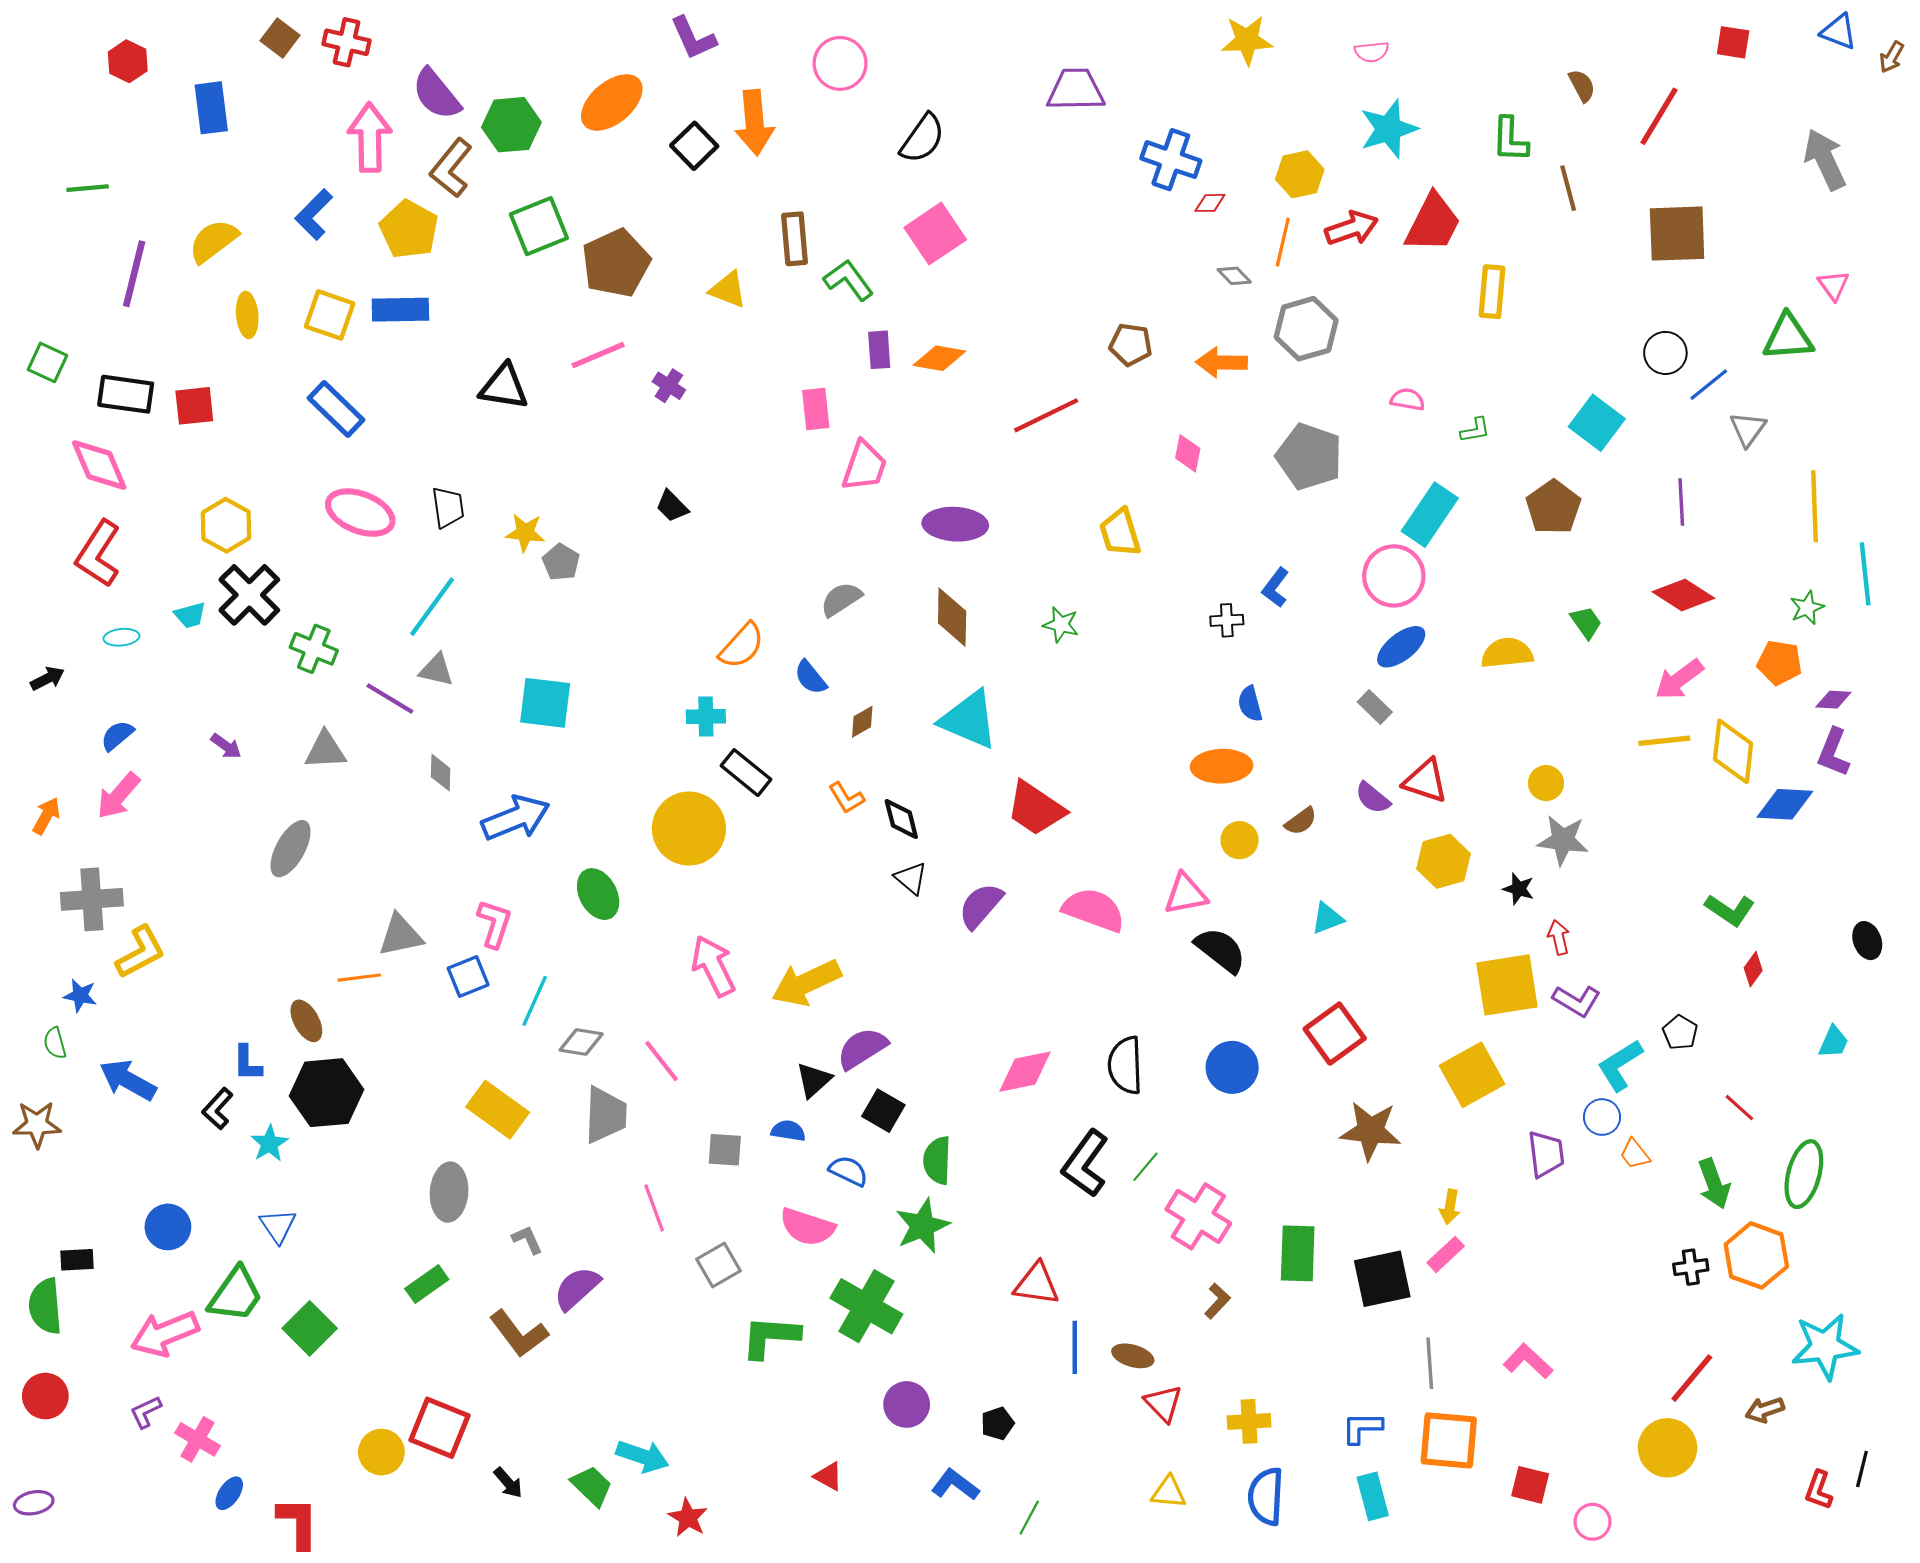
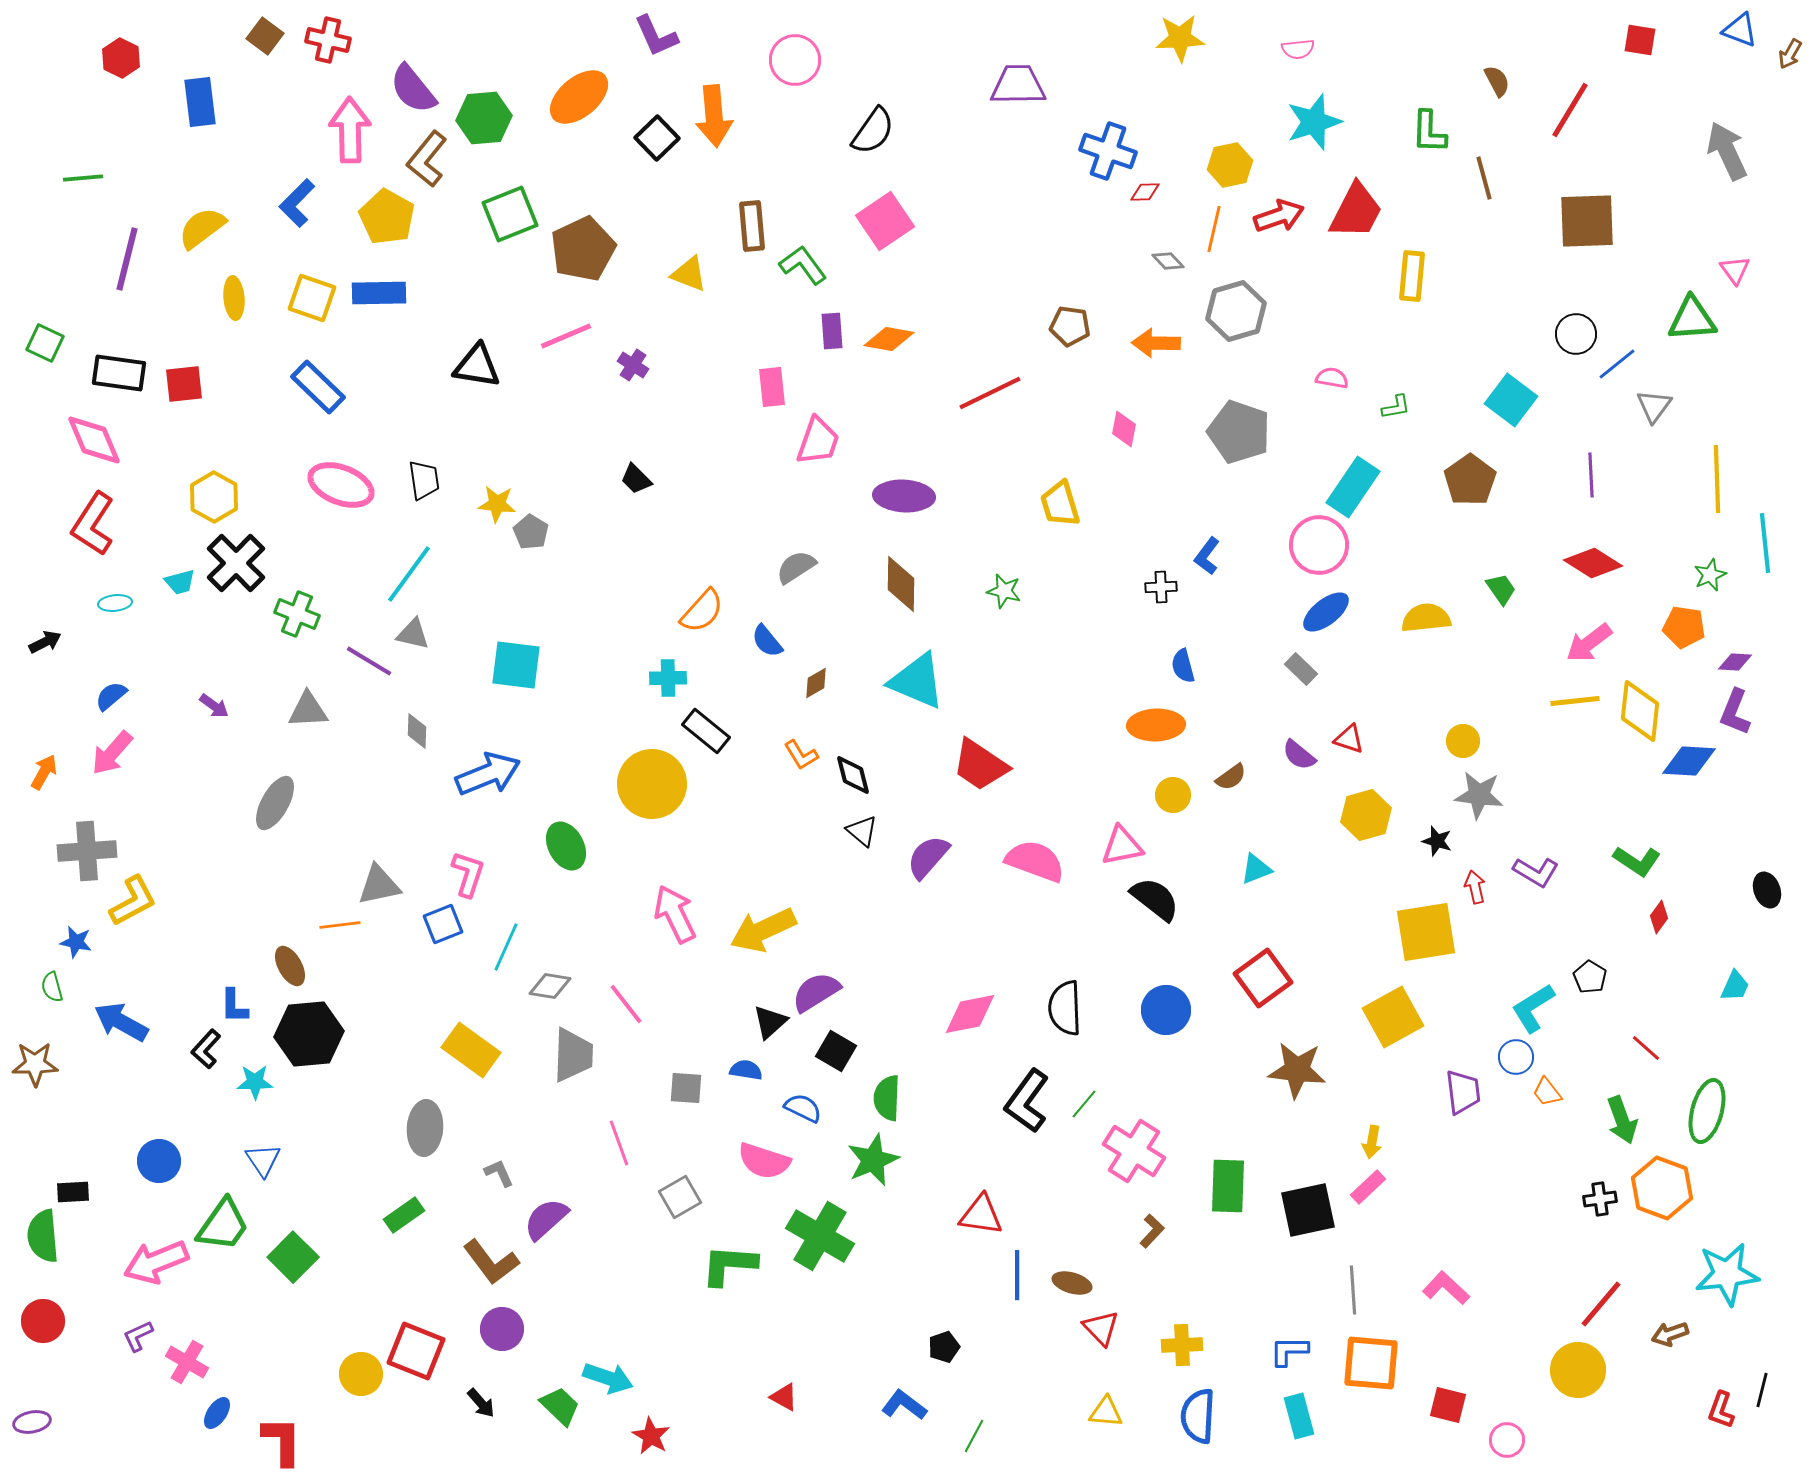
red triangle: (1426, 781) -> (1349, 739), size x0.7
purple L-shape: (1577, 1001) -> (1536, 872), moved
cyan star: (269, 1143) -> (255, 1082), turned 30
purple circle: (907, 1404) -> (502, 1329), moved

